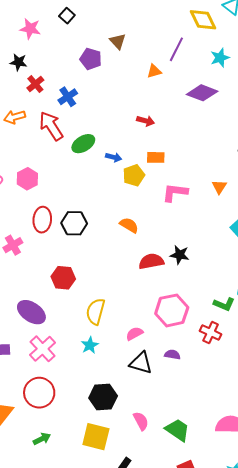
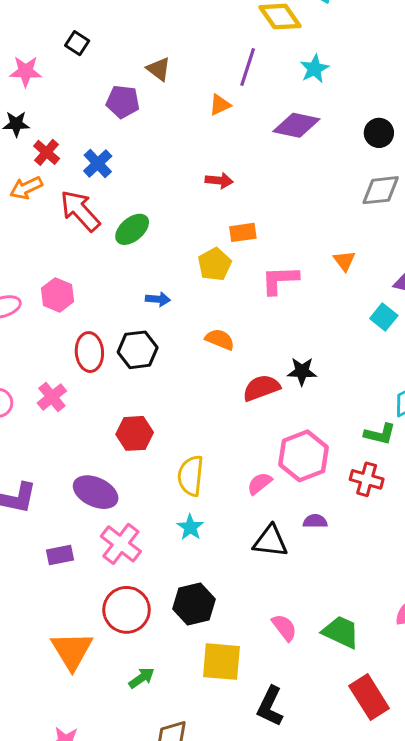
orange arrow: (15, 117) -> (26, 188), moved
blue arrow: (114, 157) -> (158, 299), moved
pink semicircle: (134, 334) -> (260, 483), moved
black hexagon: (103, 397) -> (194, 604), moved

